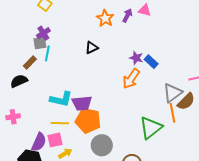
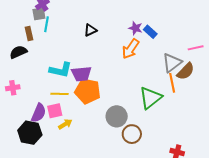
black triangle: (92, 48) -> (90, 30), moved
brown rectangle: (30, 63) -> (29, 33), turned -56
gray circle: (102, 145) -> (117, 116), moved

